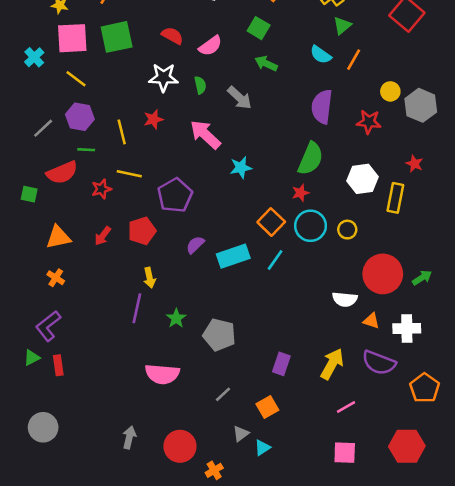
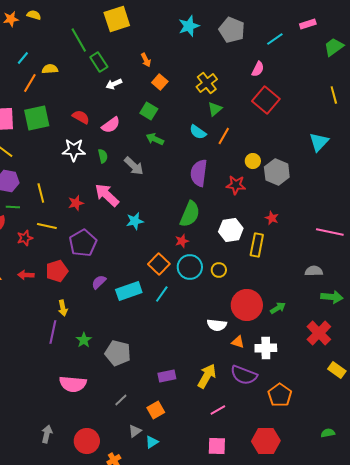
red star: (153, 119) -> (76, 203), moved
red arrow: (103, 236) -> (26, 275), turned 56
purple rectangle: (281, 364) -> (167, 376), turned 60

